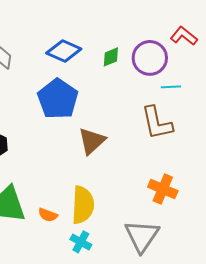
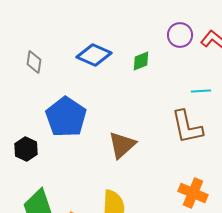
purple circle: (150, 58) -> (180, 35), moved, size x0.7
blue pentagon: (58, 99) -> (66, 117), moved

